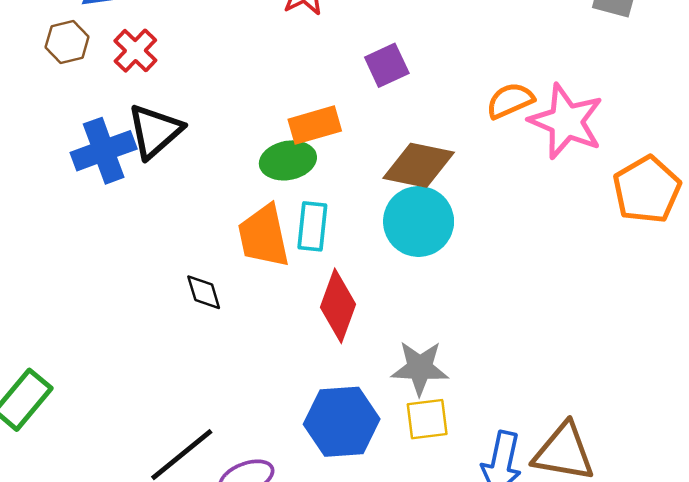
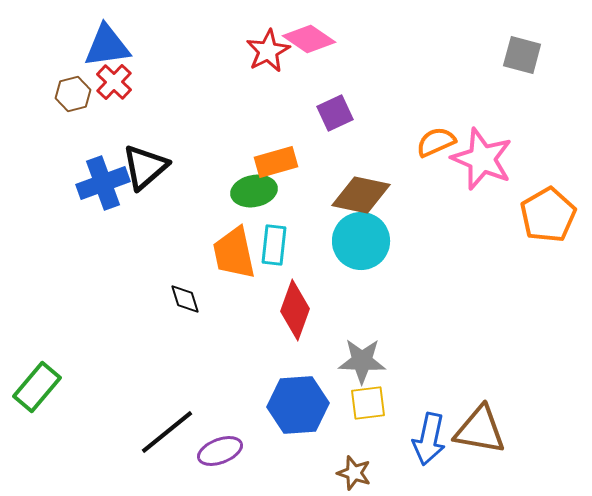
red cross: (135, 51) -> (114, 82), moved

